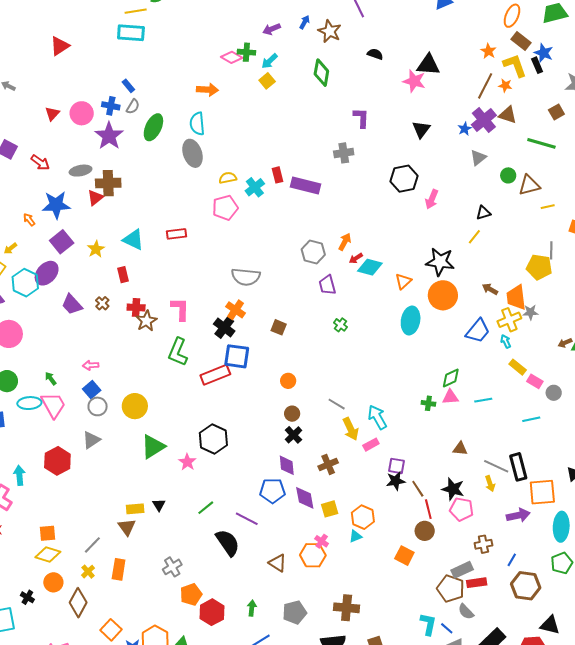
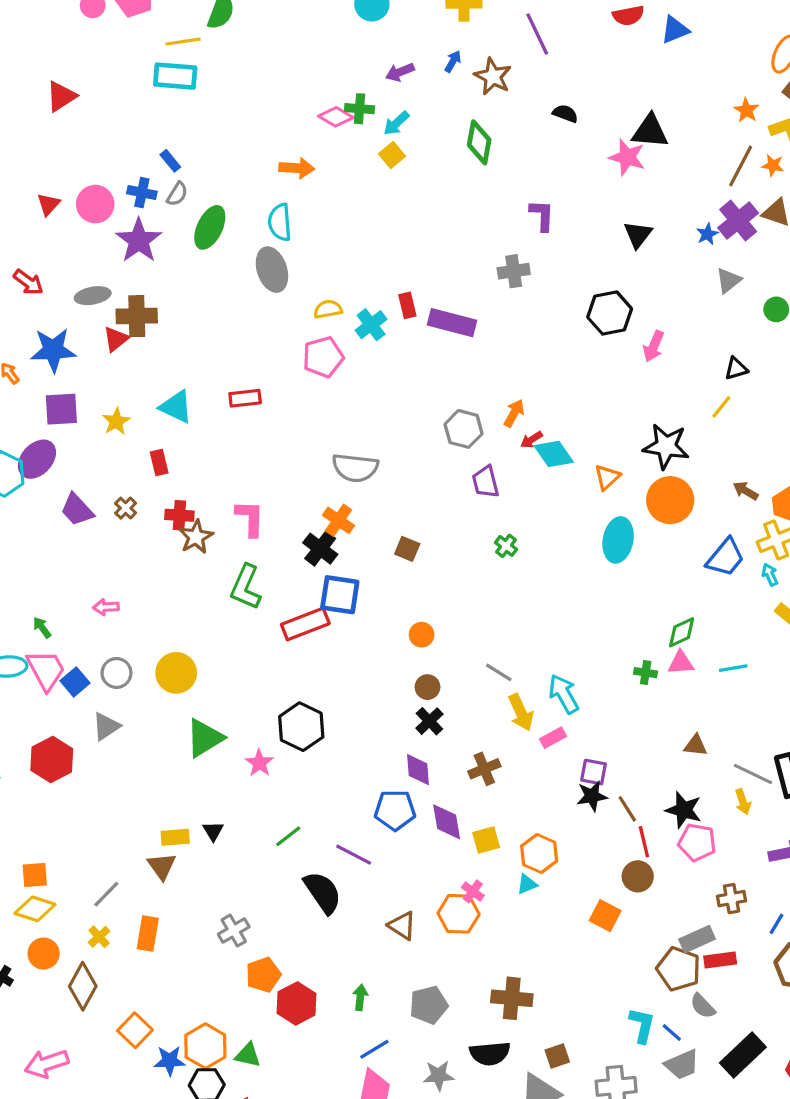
purple square: (62, 242) -> (61, 409), turned 35
cyan diamond: (370, 267) -> (554, 454), turned 40
blue square: (92, 390) -> (75, 682), moved

